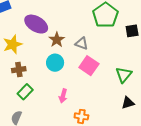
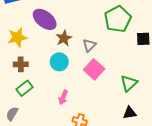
gray triangle: (82, 43) -> (89, 45), turned 48

